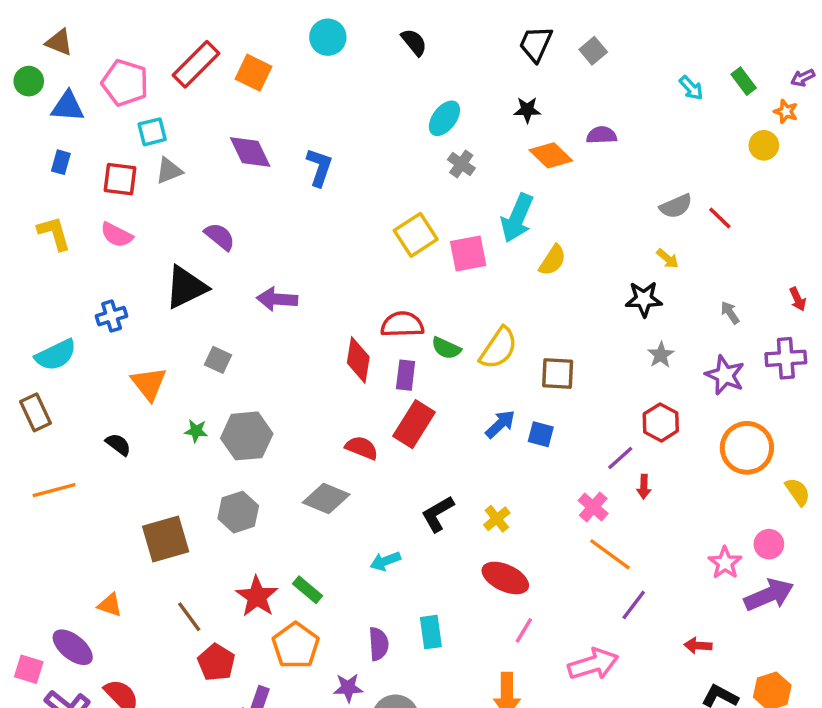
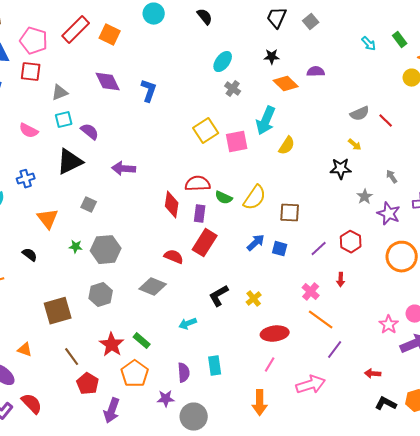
cyan square: (152, 132) -> (64, 120), moved
red square: (120, 179) -> (31, 72), moved
gray star: (661, 355) -> (365, 197), moved
purple line: (620, 458) -> (319, 249), moved
red ellipse: (505, 578) -> (275, 334), moved, turned -32

